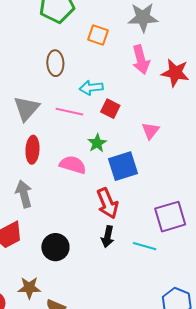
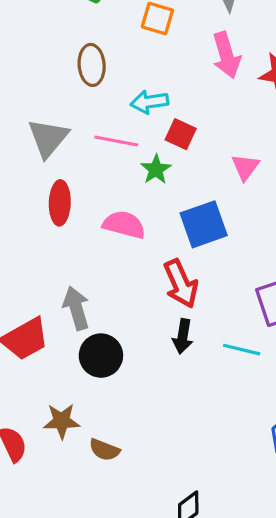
green star: (97, 143) -> (156, 169), moved
gray arrow: (24, 194) -> (76, 308), moved

